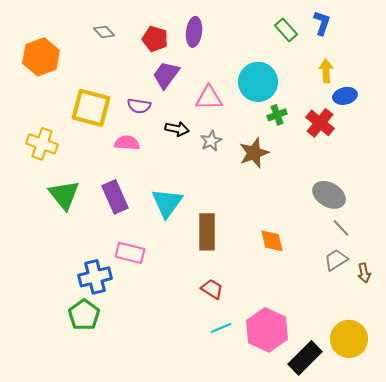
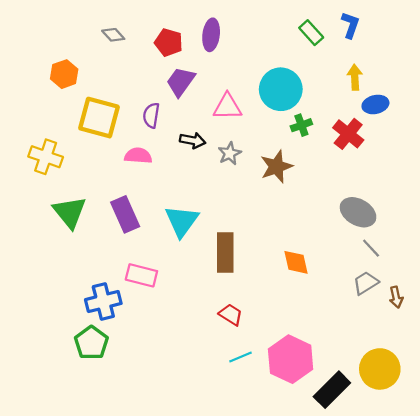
orange hexagon: (41, 57) -> (64, 74), moved, size x0.7
purple semicircle: (139, 106) -> (151, 115), turned 90

